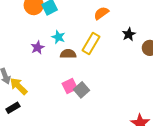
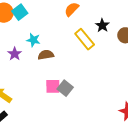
yellow rectangle: (91, 43) -> (85, 39), moved, turned -60
pink square: (70, 86) -> (53, 86), turned 35

